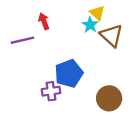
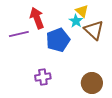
red arrow: (44, 21) -> (37, 18), size x1.5
blue pentagon: (69, 73) -> (58, 40), moved

